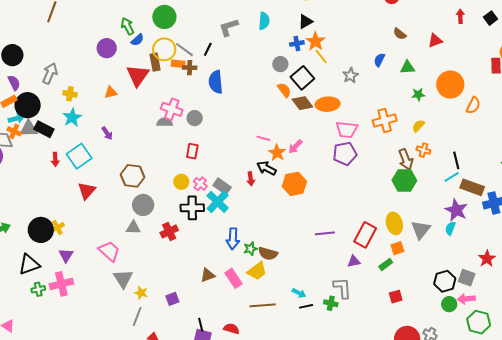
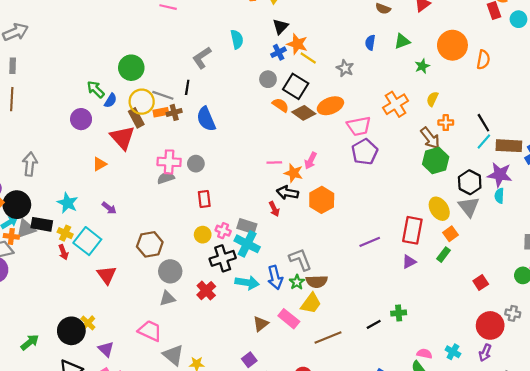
yellow cross: (70, 94) -> (65, 233), moved, turned 32
black hexagon: (445, 281) -> (470, 182), moved
gray L-shape: (342, 288) -> (300, 259), moved
cyan arrow: (299, 293) -> (247, 283), moved, size x1.5
red square: (396, 297) -> (481, 283), moved
purple square: (172, 299) -> (249, 360), moved

